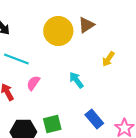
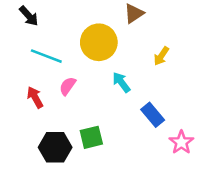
yellow circle: (58, 31) -> (99, 42), moved
blue rectangle: (94, 119) -> (153, 115), moved

